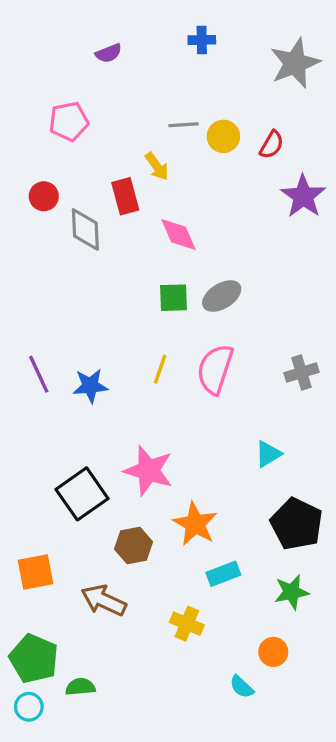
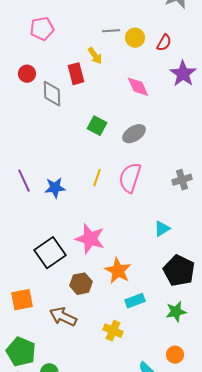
pink diamond: (178, 234) -> (138, 87), moved
green square: (173, 298) -> (97, 126), moved, turned 30
orange circle: (273, 652) -> (175, 355), moved

